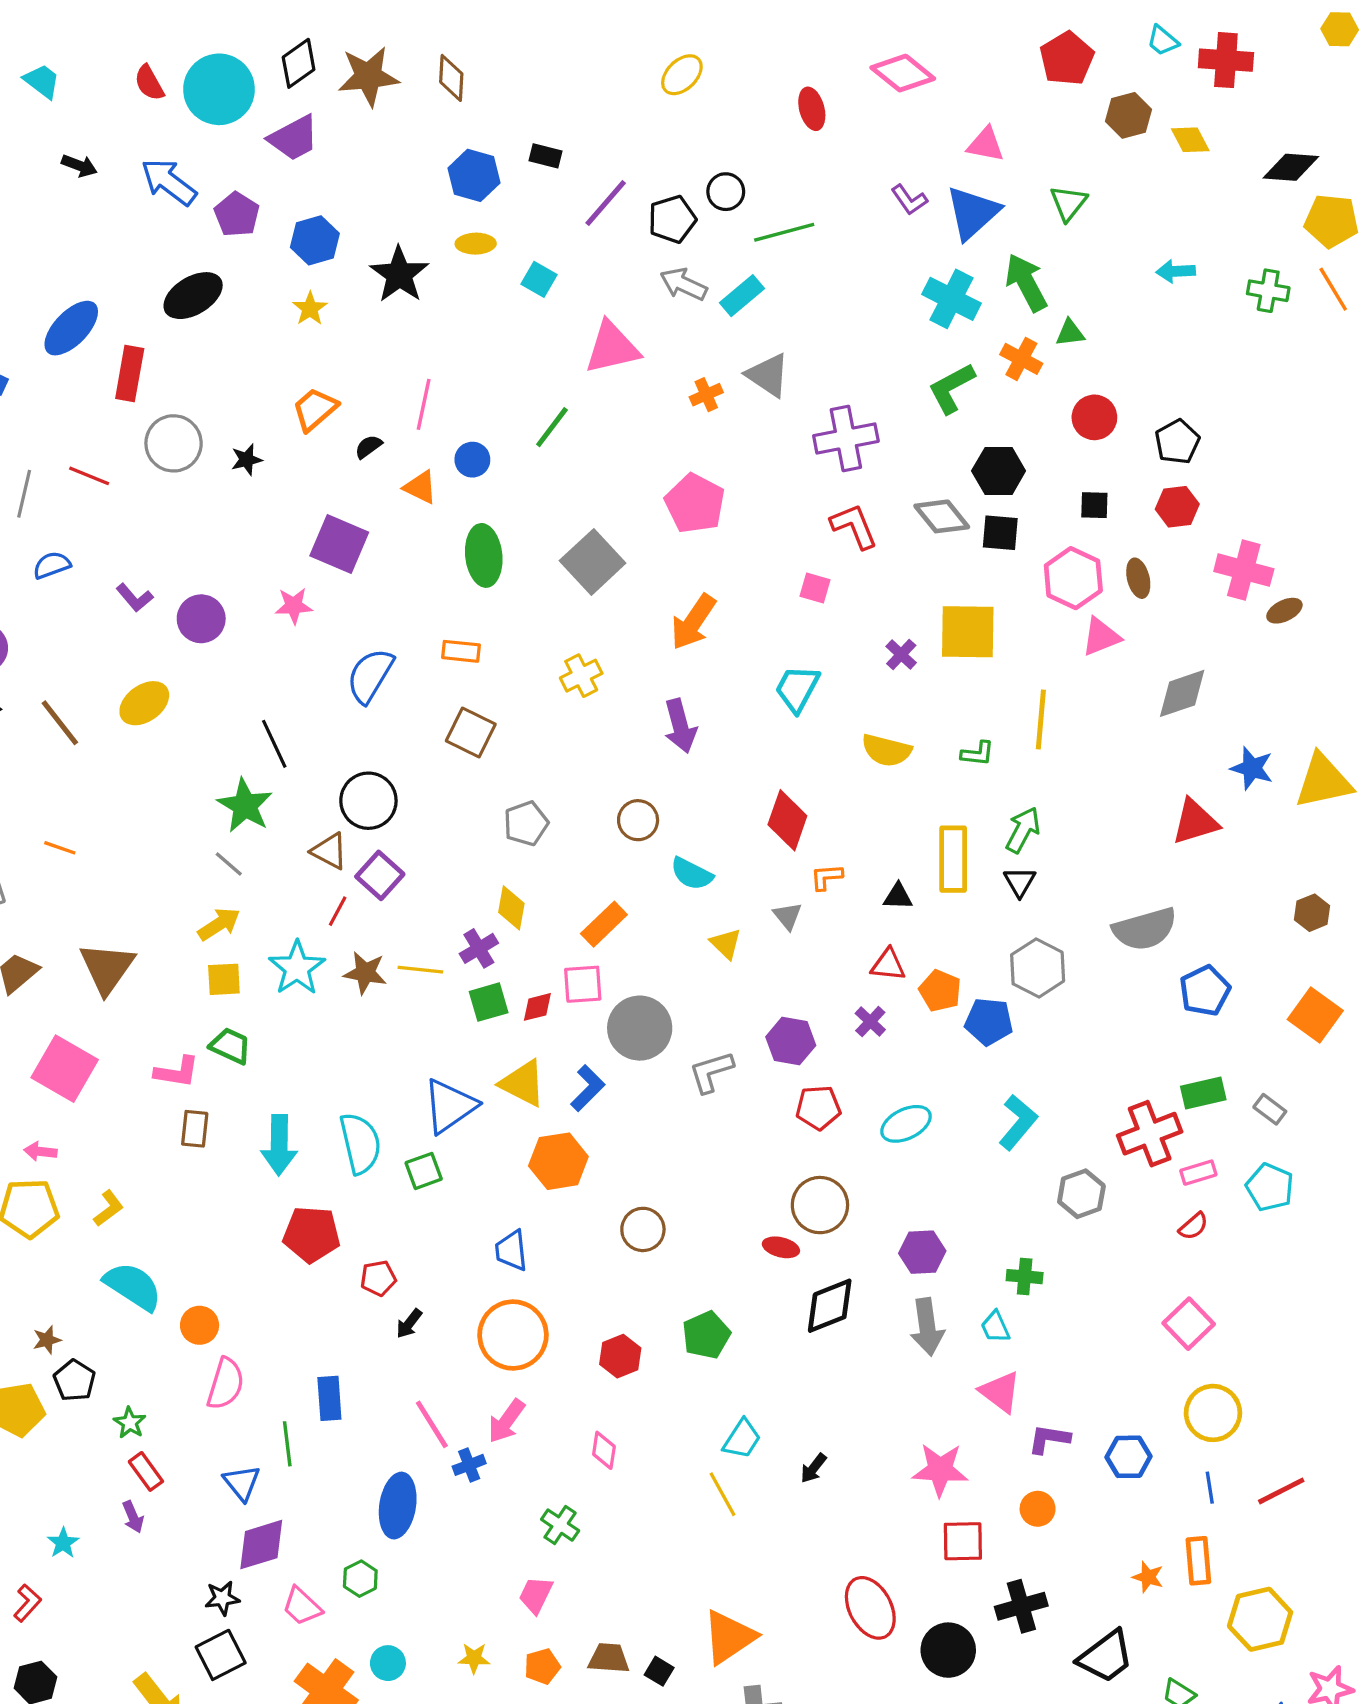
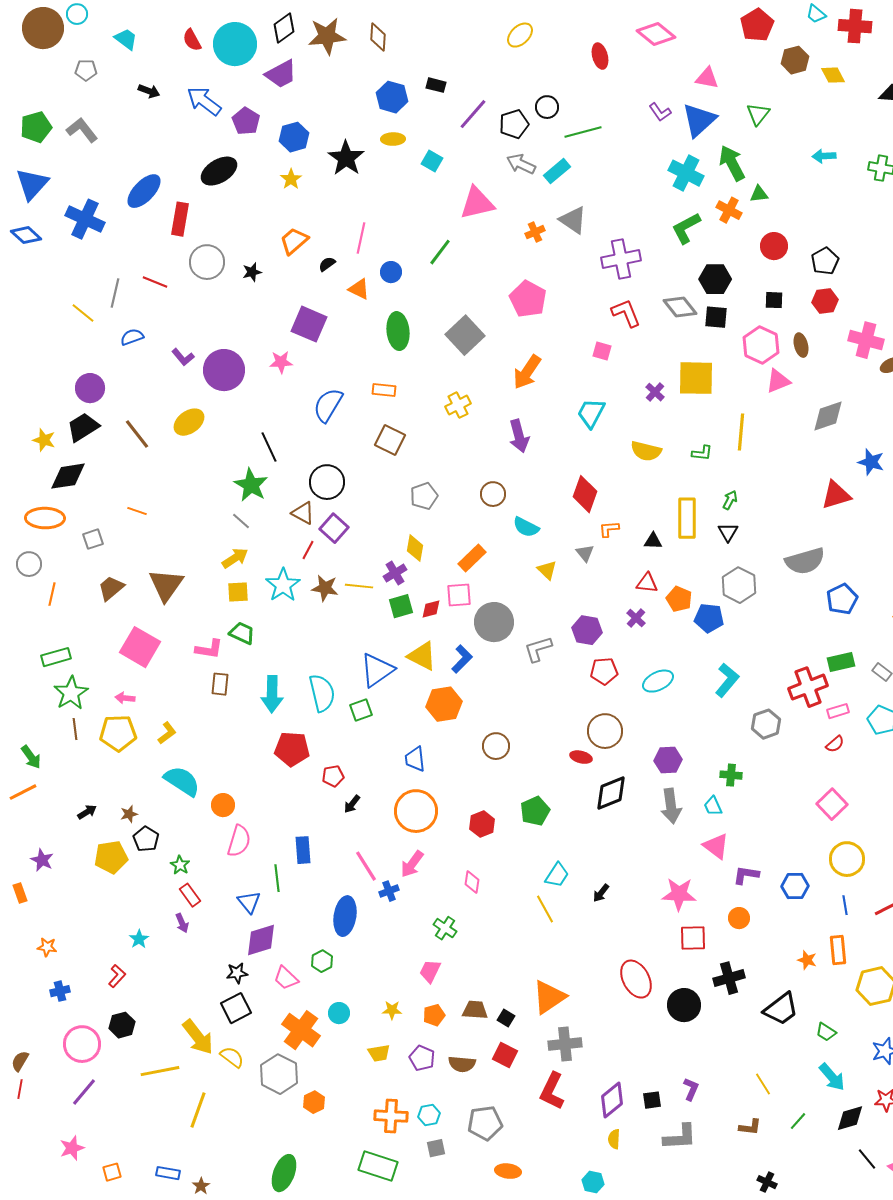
purple circle: (201, 619) -> (224, 370), size x1.4
green arrow: (1023, 830) -> (730, 500), size x0.7

